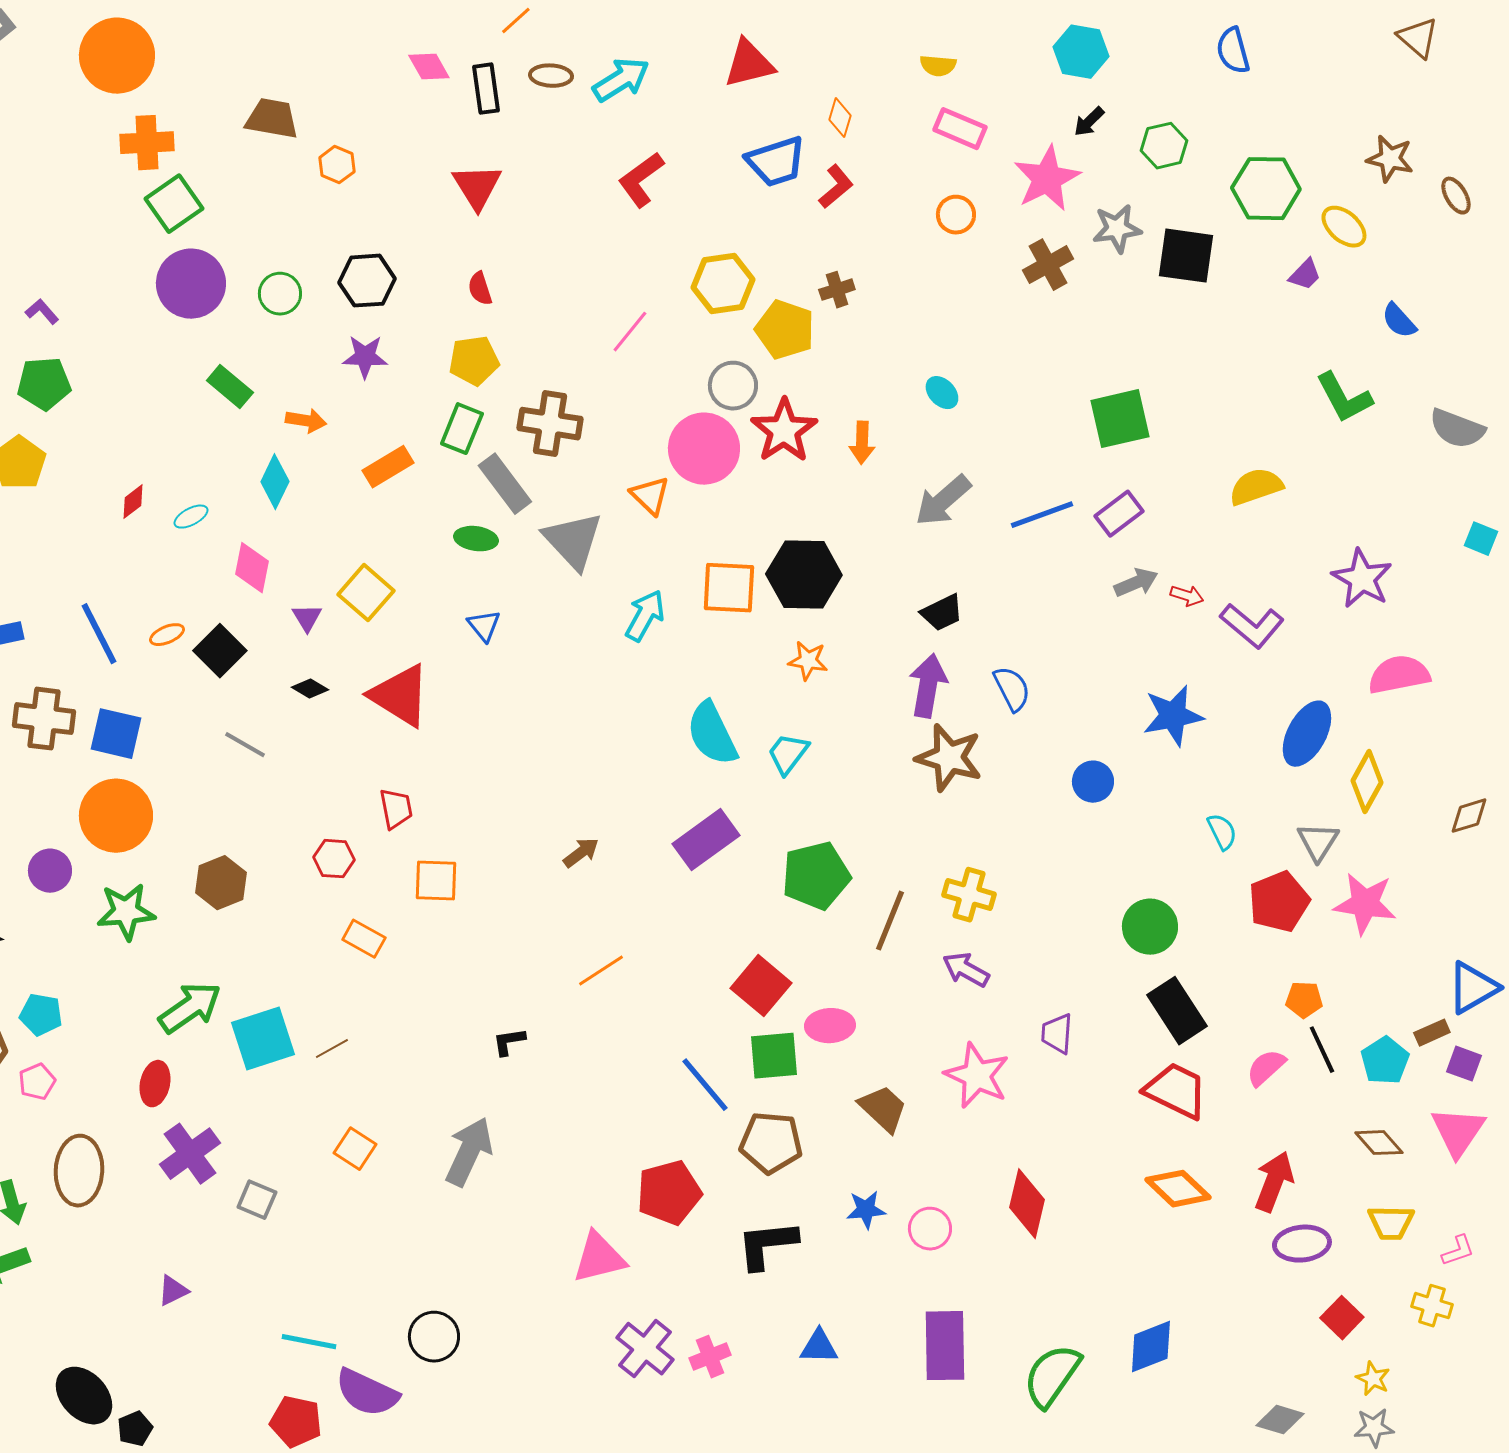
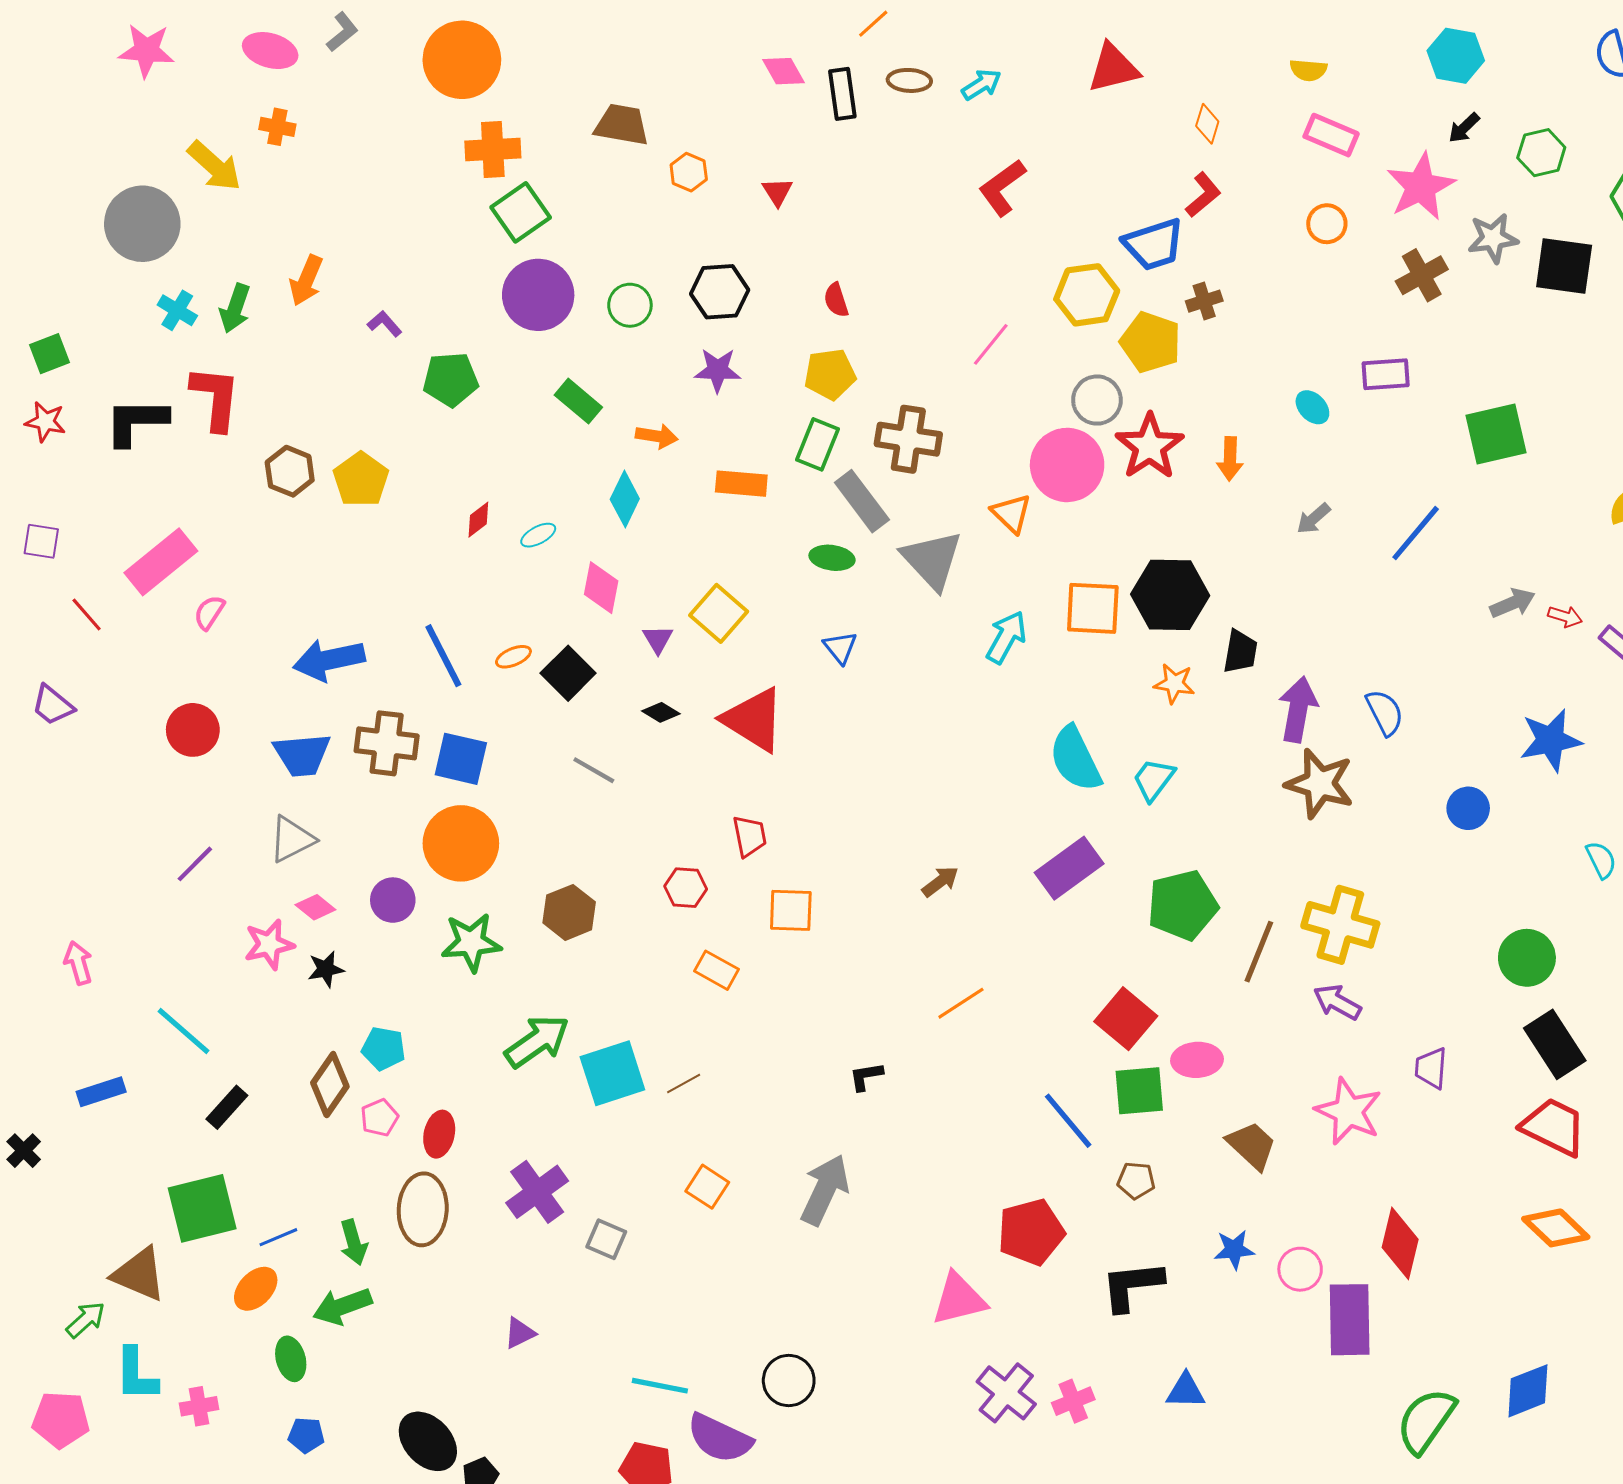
cyan arrow: (621, 80) -> (982, 85), size x0.7
blue trapezoid: (776, 162) -> (1154, 244), moved
red triangle: (477, 187) -> (777, 192), moved, size x0.6
green pentagon: (44, 384) -> (451, 379), moved
orange rectangle: (388, 467) -> (741, 484), turned 36
gray arrow: (943, 501) -> (1313, 519), size x0.6
purple rectangle: (1119, 514) -> (1386, 374), moved, turned 33
blue line: (1042, 515) -> (1416, 533), turned -30
black trapezoid: (942, 613) -> (1240, 652), moved, turned -54
yellow cross: (969, 895) -> (1340, 925), size x1.4
red ellipse: (155, 1084) -> (439, 1134), moved
brown pentagon: (771, 1143) -> (1136, 1180), size x0.6
purple rectangle: (945, 1346) -> (1350, 1320), moved

